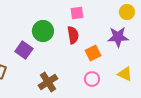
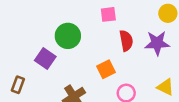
red semicircle: (73, 35) -> (126, 41), moved
orange square: (93, 53) -> (106, 69), moved

